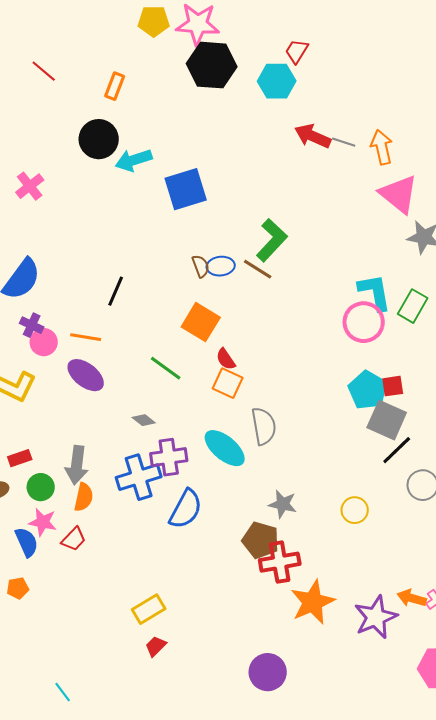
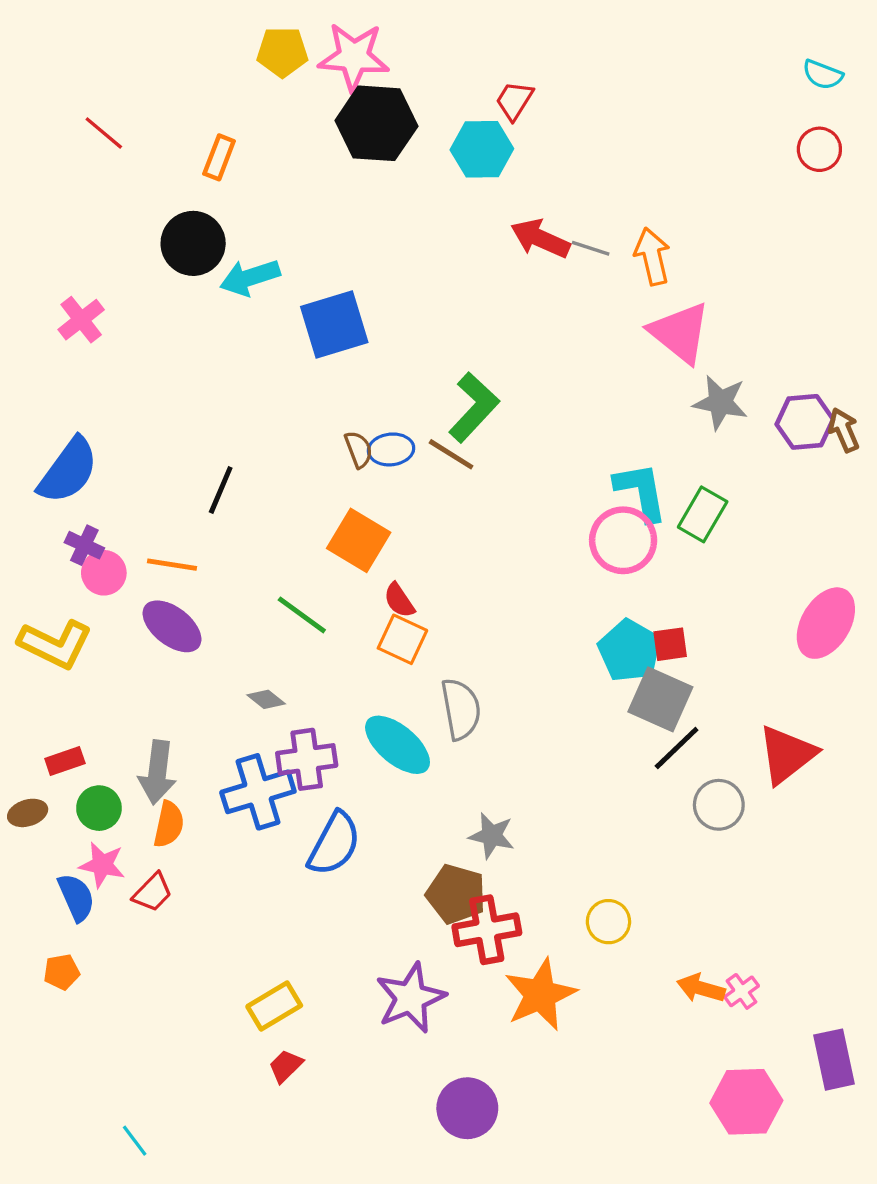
yellow circle: (355, 510) -> (608, 922), moved
purple star: (376, 617) -> (411, 998), moved

